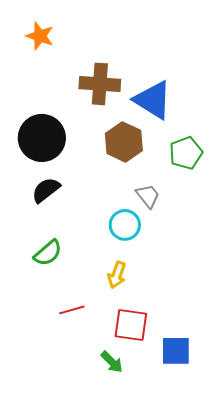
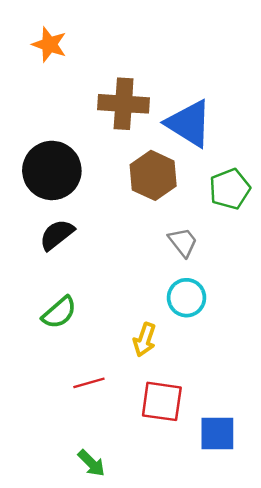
cyan circle: (125, 225) -> (186, 298), moved
green arrow: (112, 362) -> (91, 463), moved

